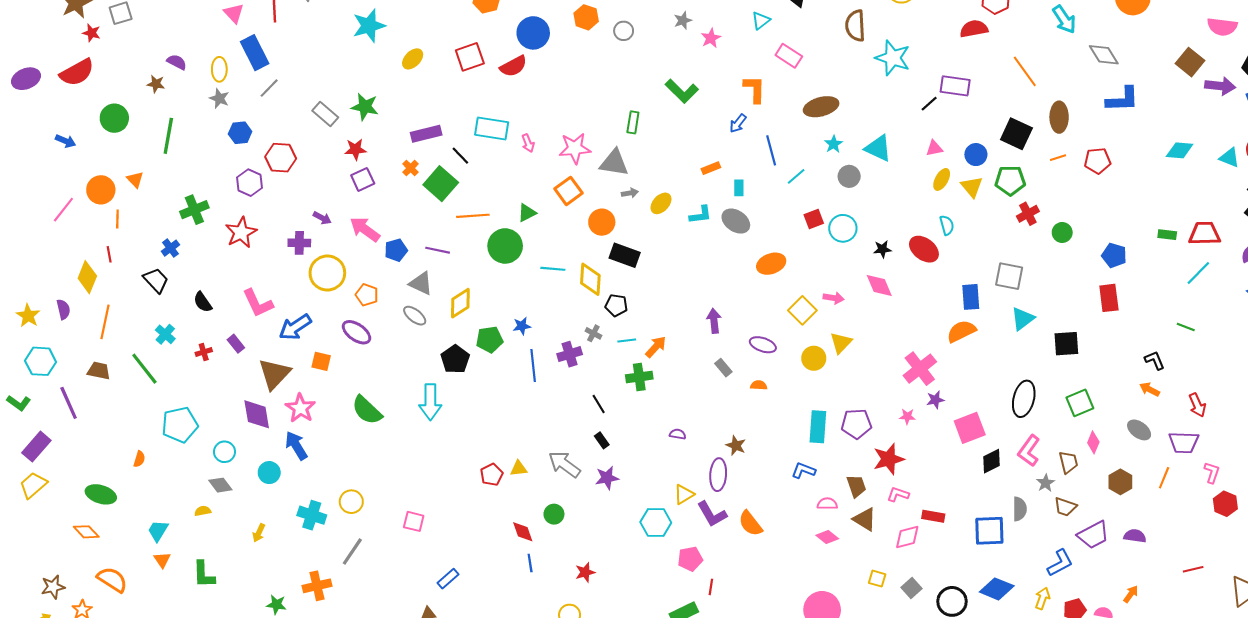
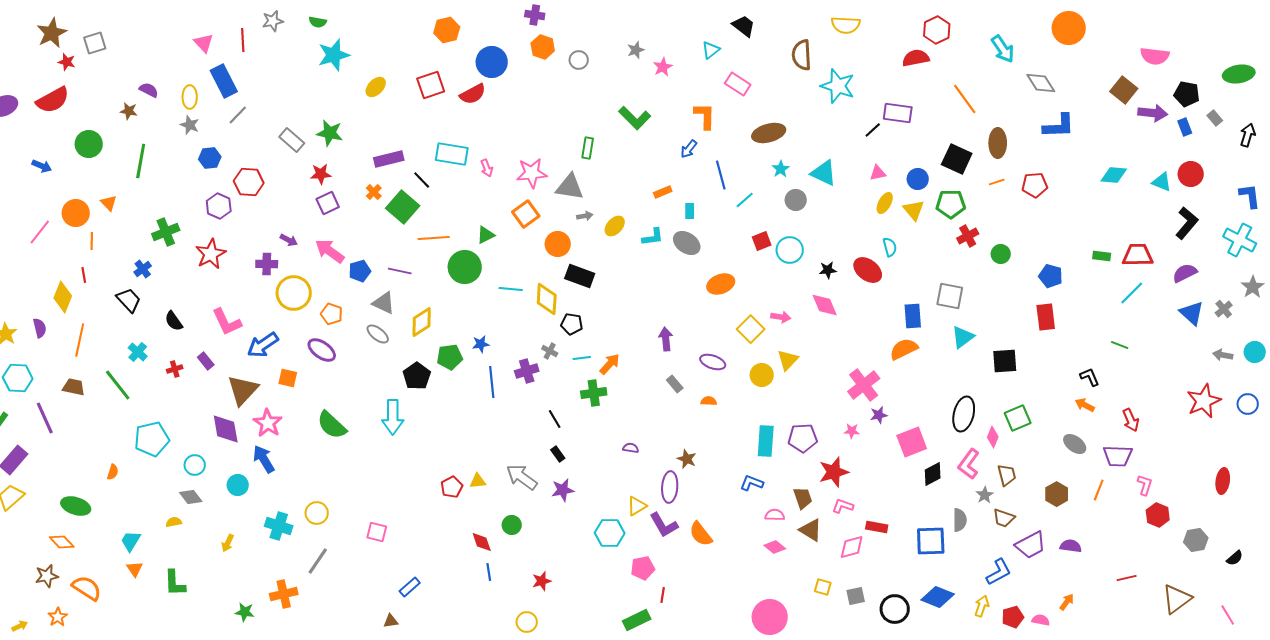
pink diamond: (1093, 442) -> (993, 437), moved
brown star: (53, 587) -> (47, 576), moved
gray square: (911, 588) -> (856, 596), turned 30

